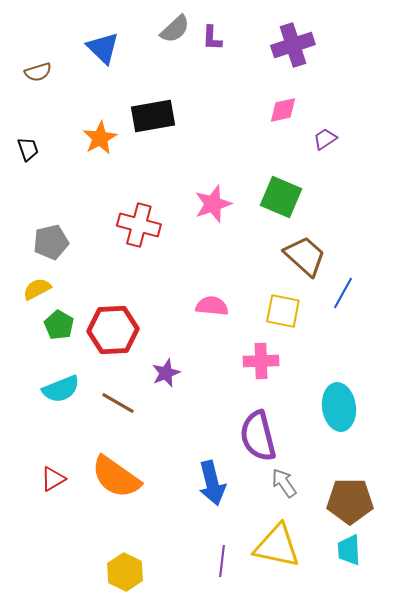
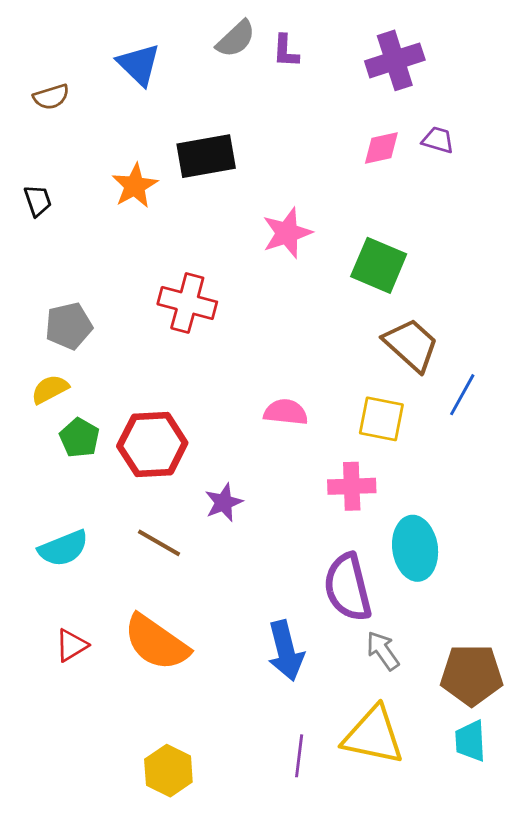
purple trapezoid: (325, 139) -> (438, 140), moved, turned 50
pink star: (213, 204) -> (287, 233), moved
cyan semicircle: (61, 389) -> (63, 548), moved
cyan ellipse: (339, 407) -> (415, 548), moved

